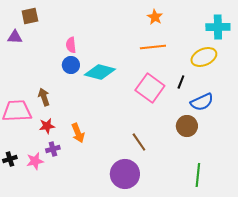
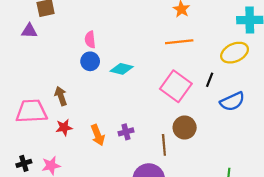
cyan diamond: (100, 72) -> (122, 69), size x0.7
brown circle: (187, 126) -> (185, 128), moved
brown line: (139, 142) -> (164, 145), turned 30
purple cross: (53, 149) -> (126, 132), moved

